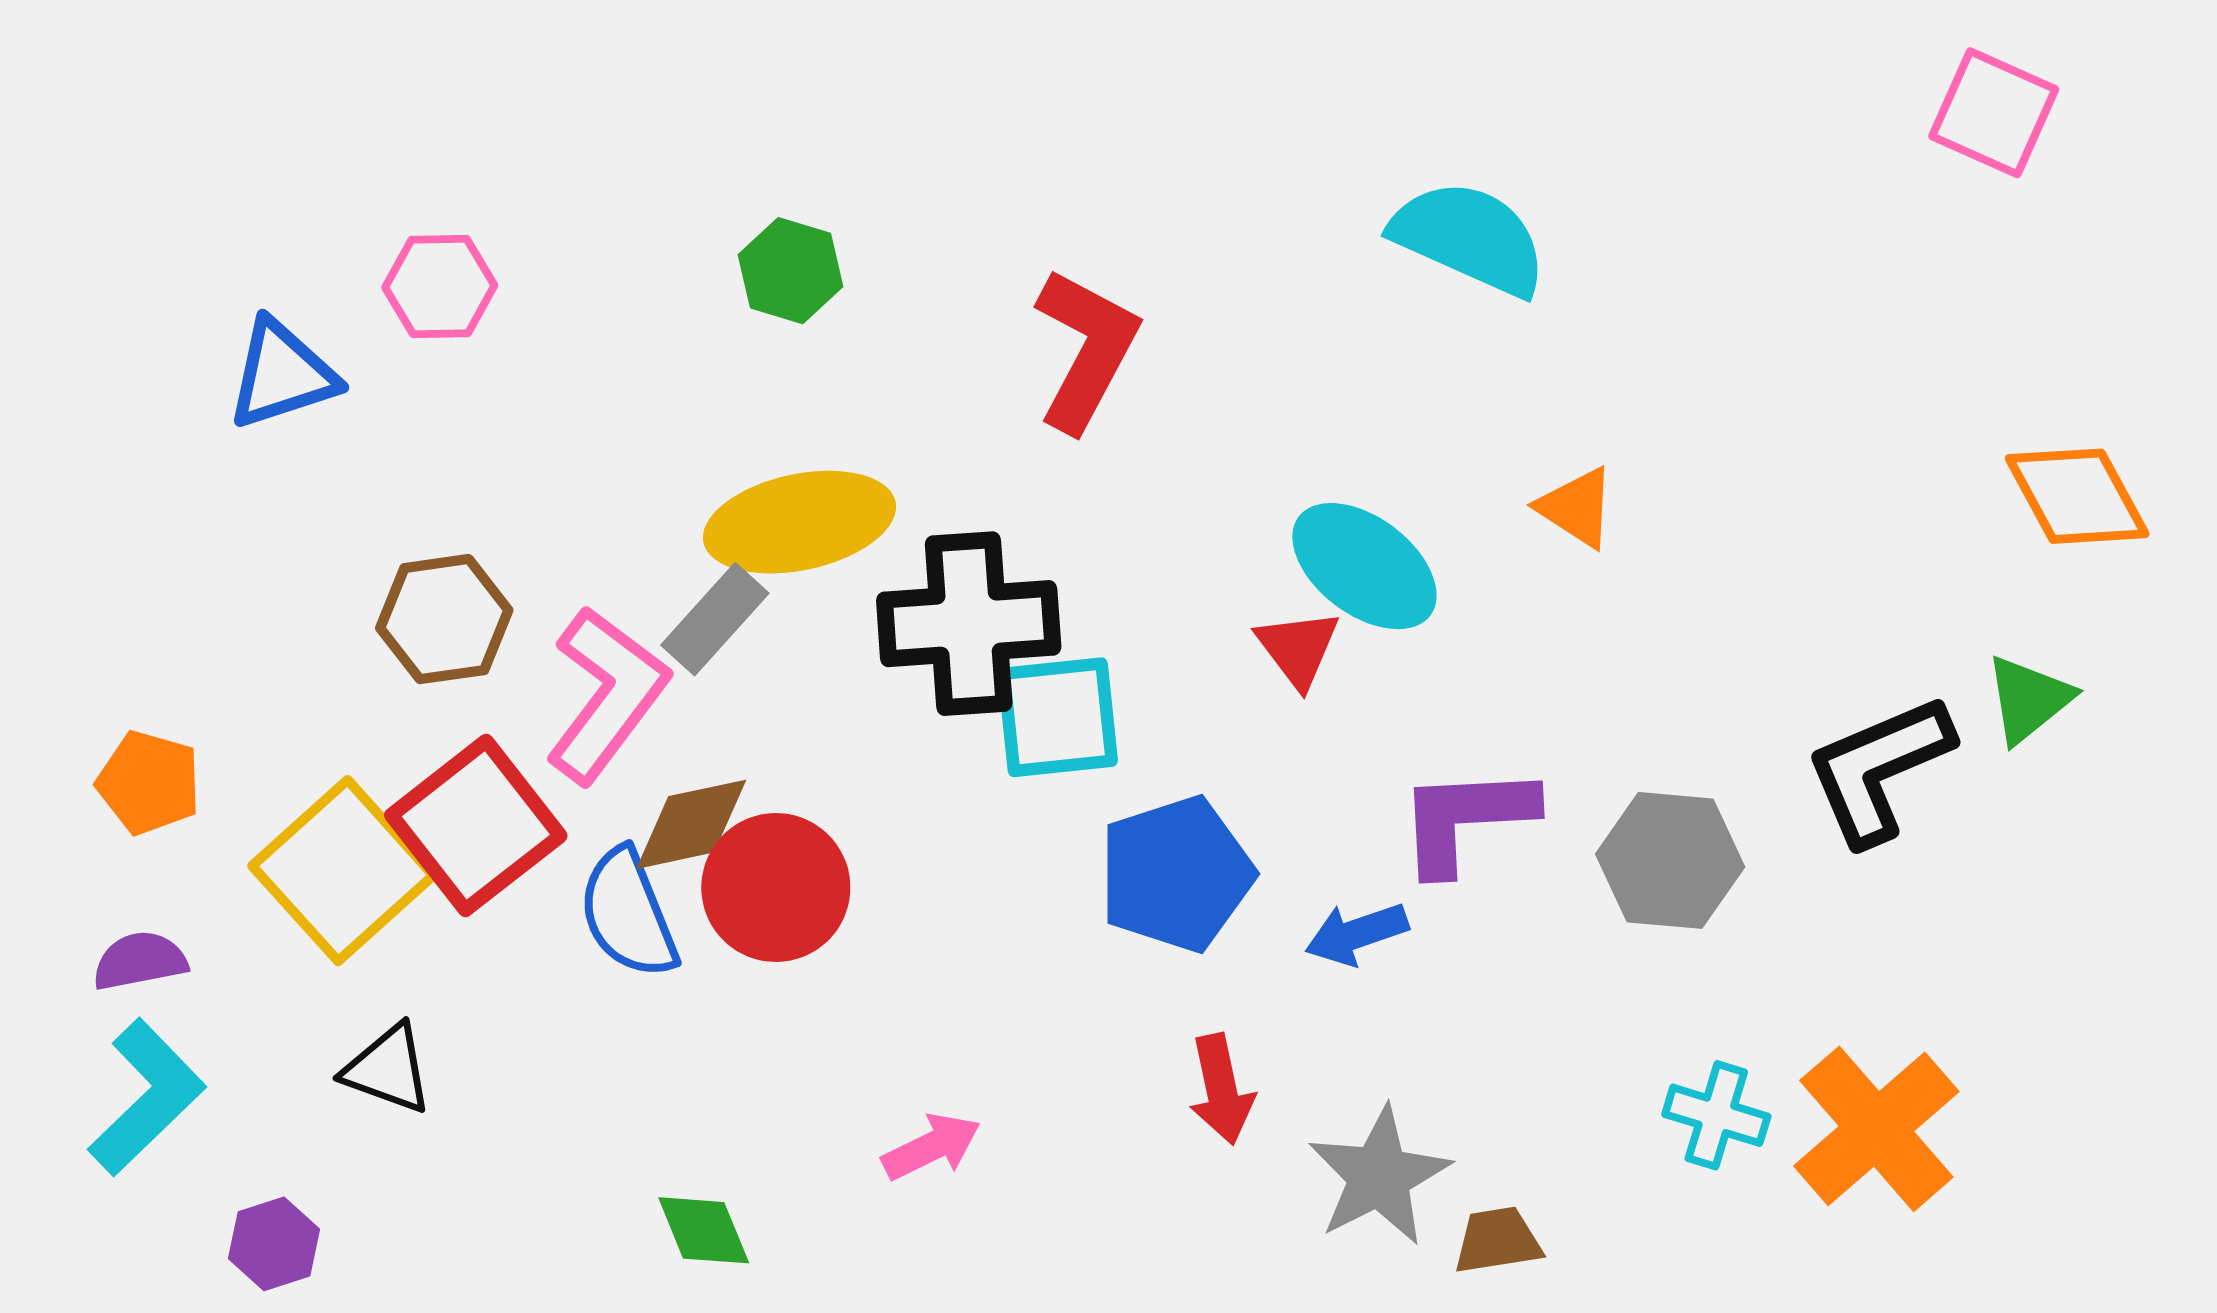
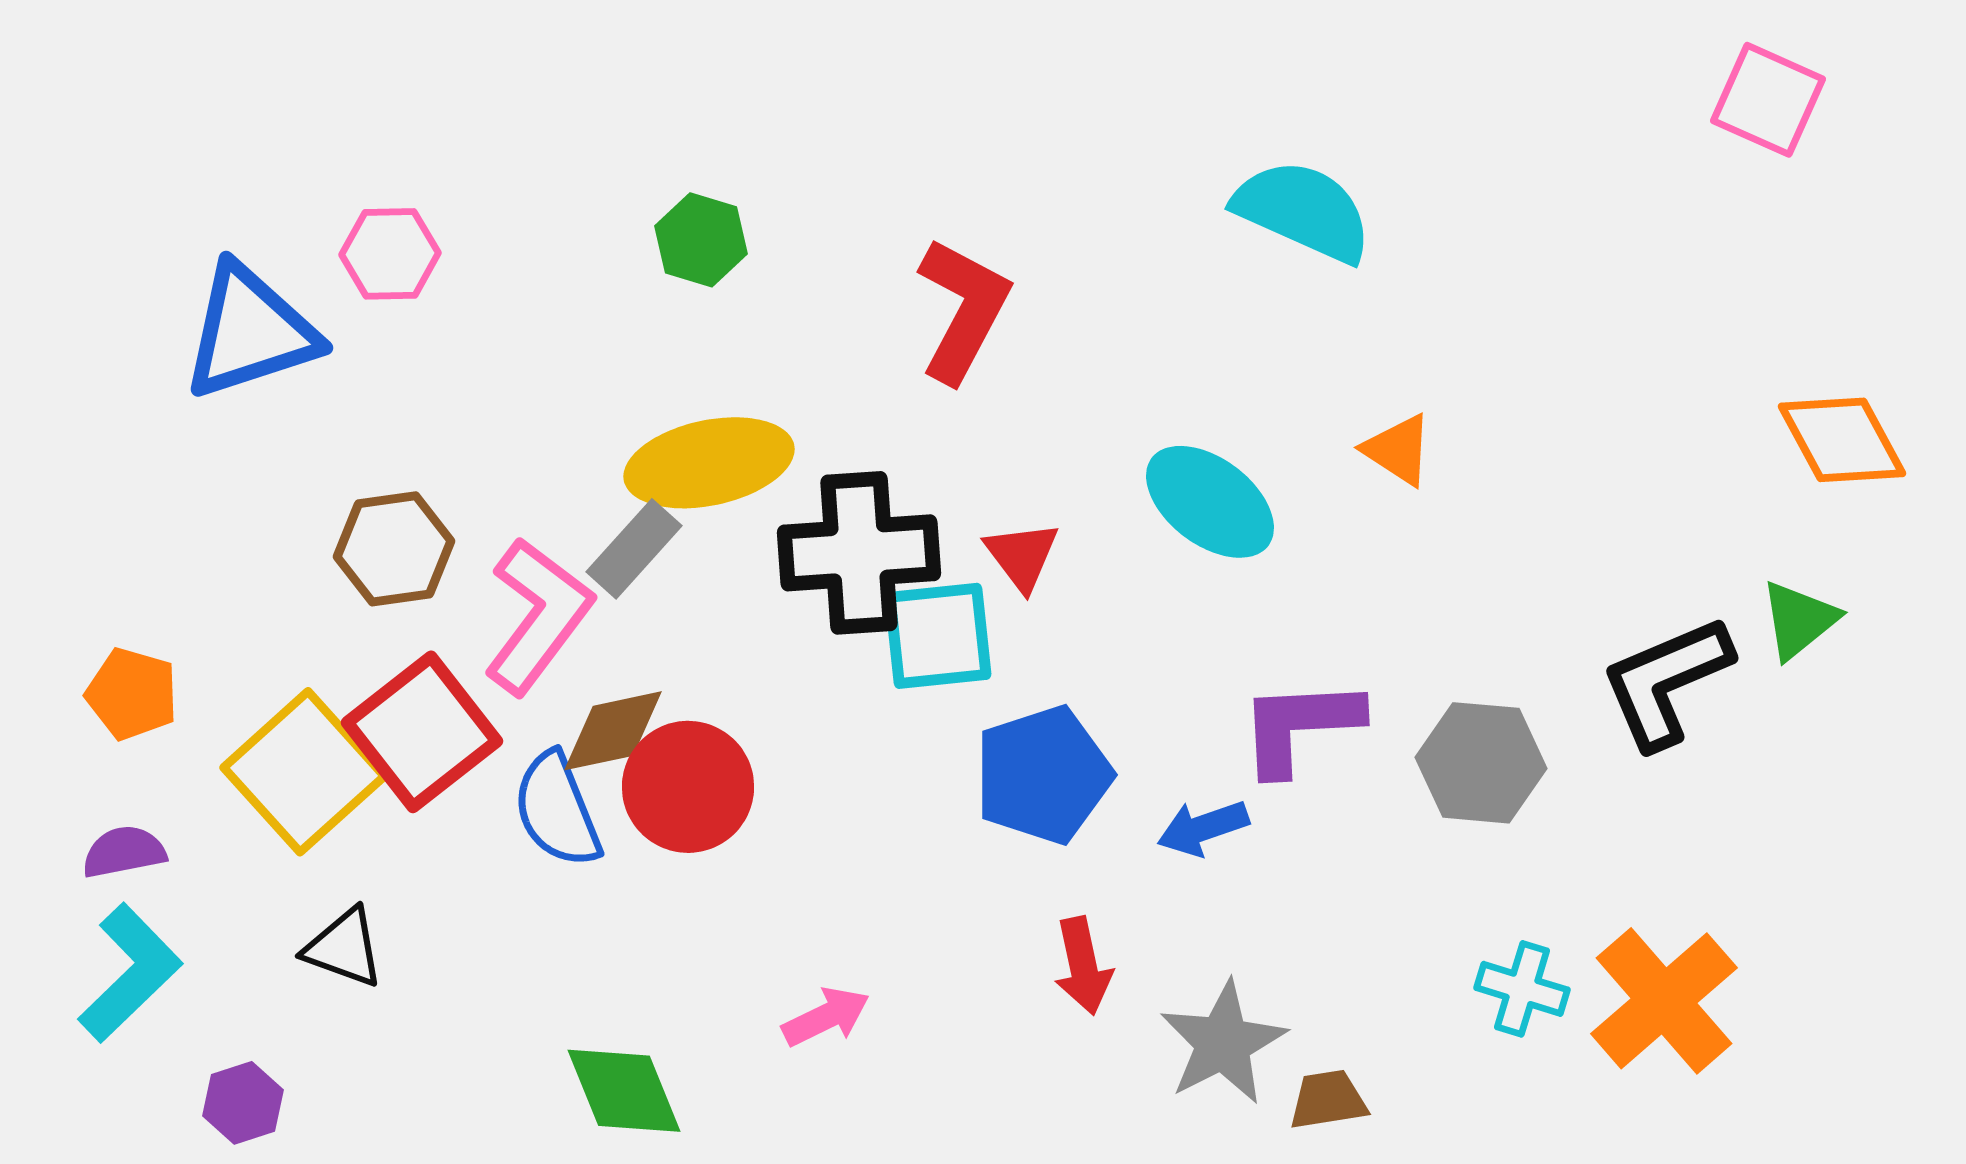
blue triangle: (282, 374) -> (250, 332), size x1.4
red triangle: (1298, 648) -> (1022, 556), moved
green diamond: (704, 1230) -> (624, 1091), size x1.4

